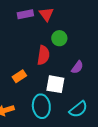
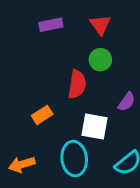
red triangle: (46, 14) -> (100, 25), moved

